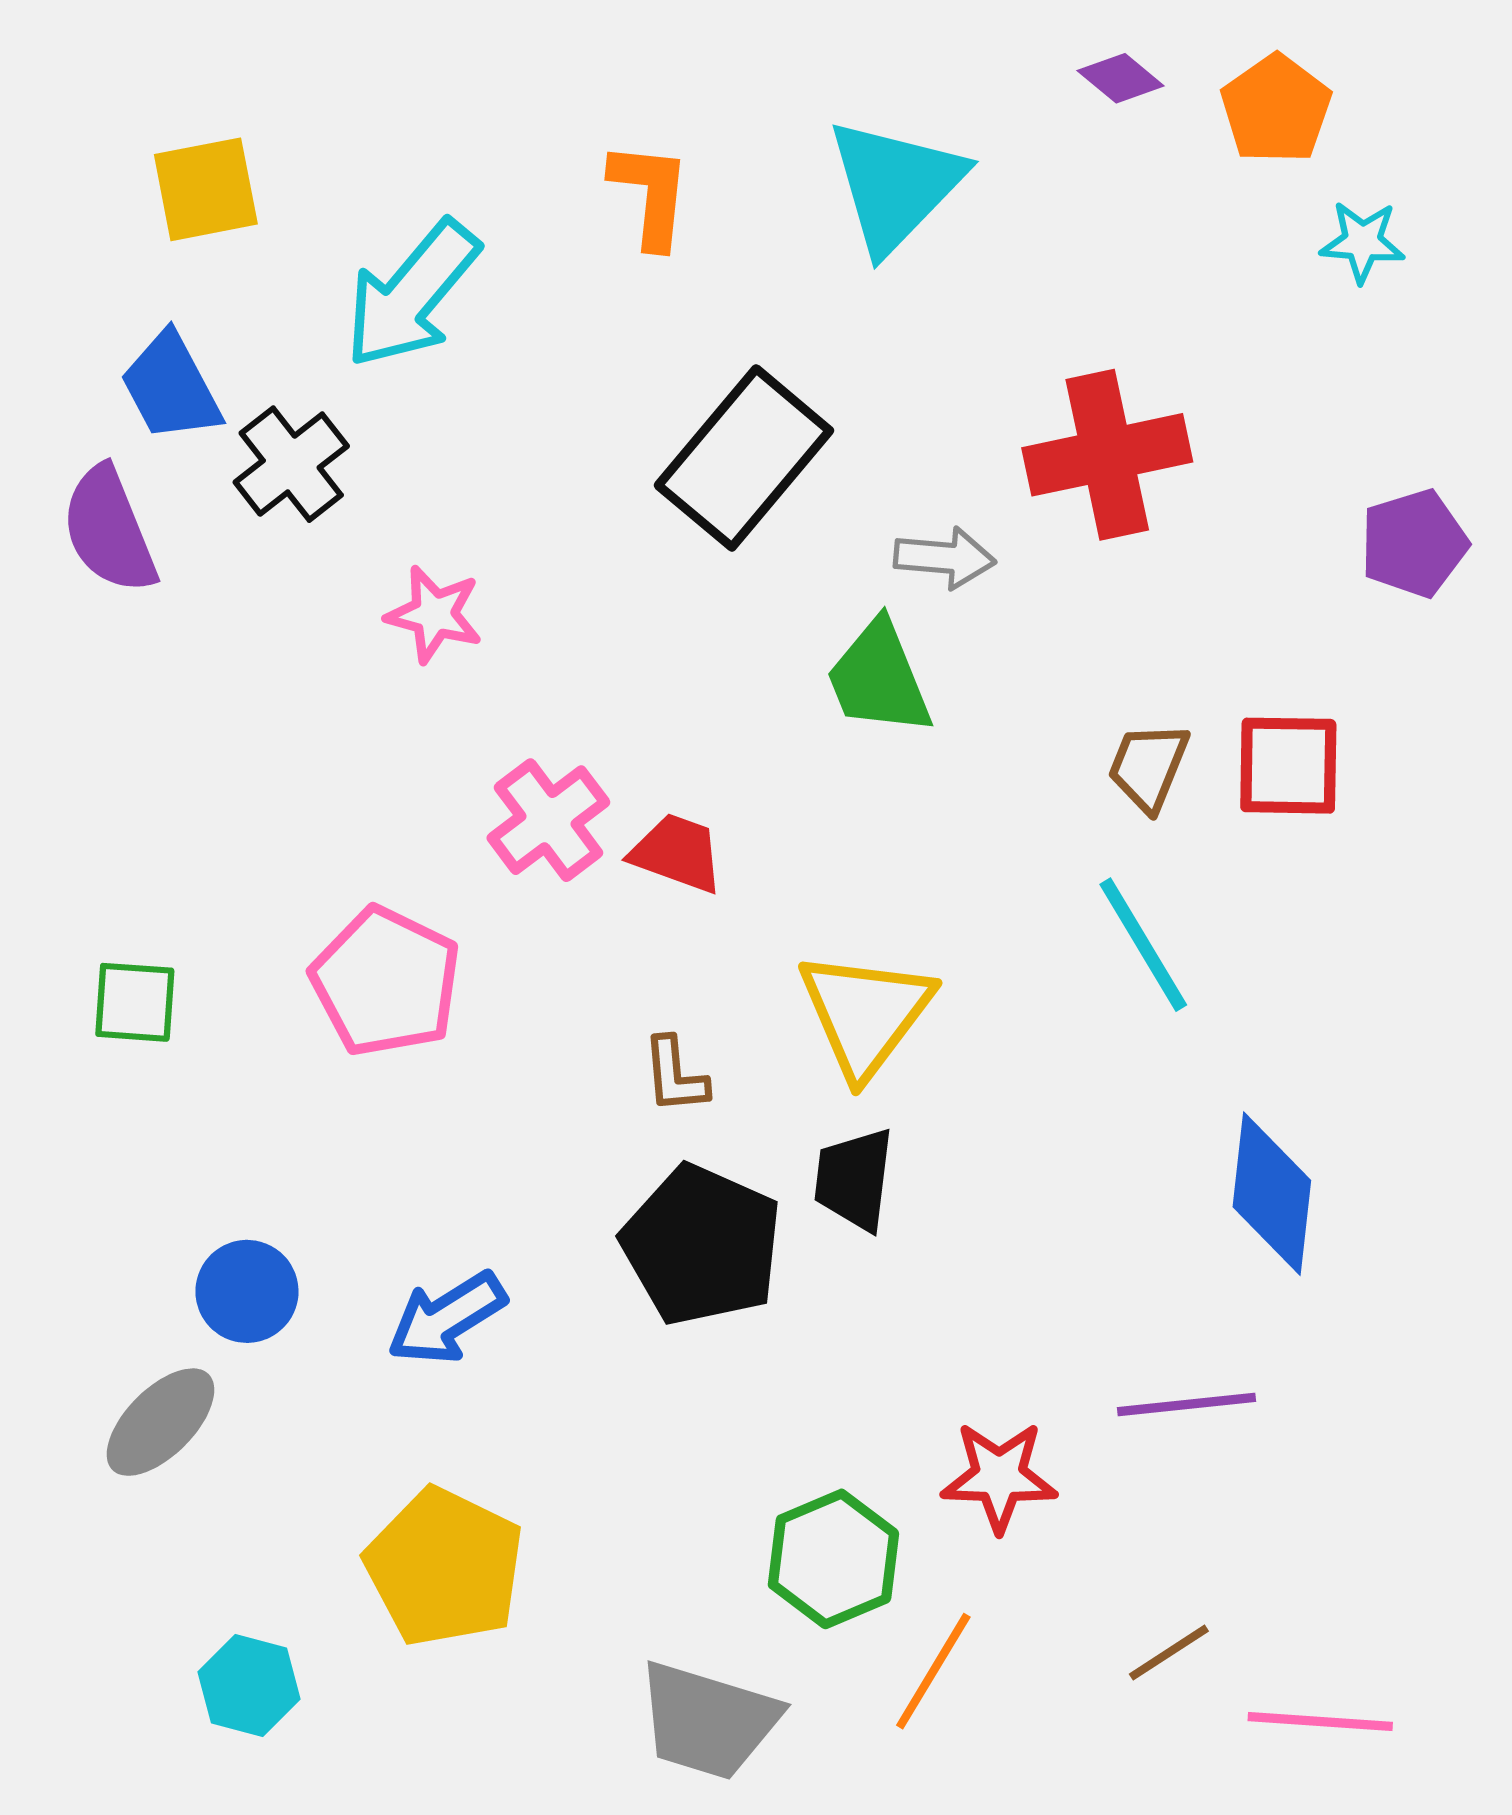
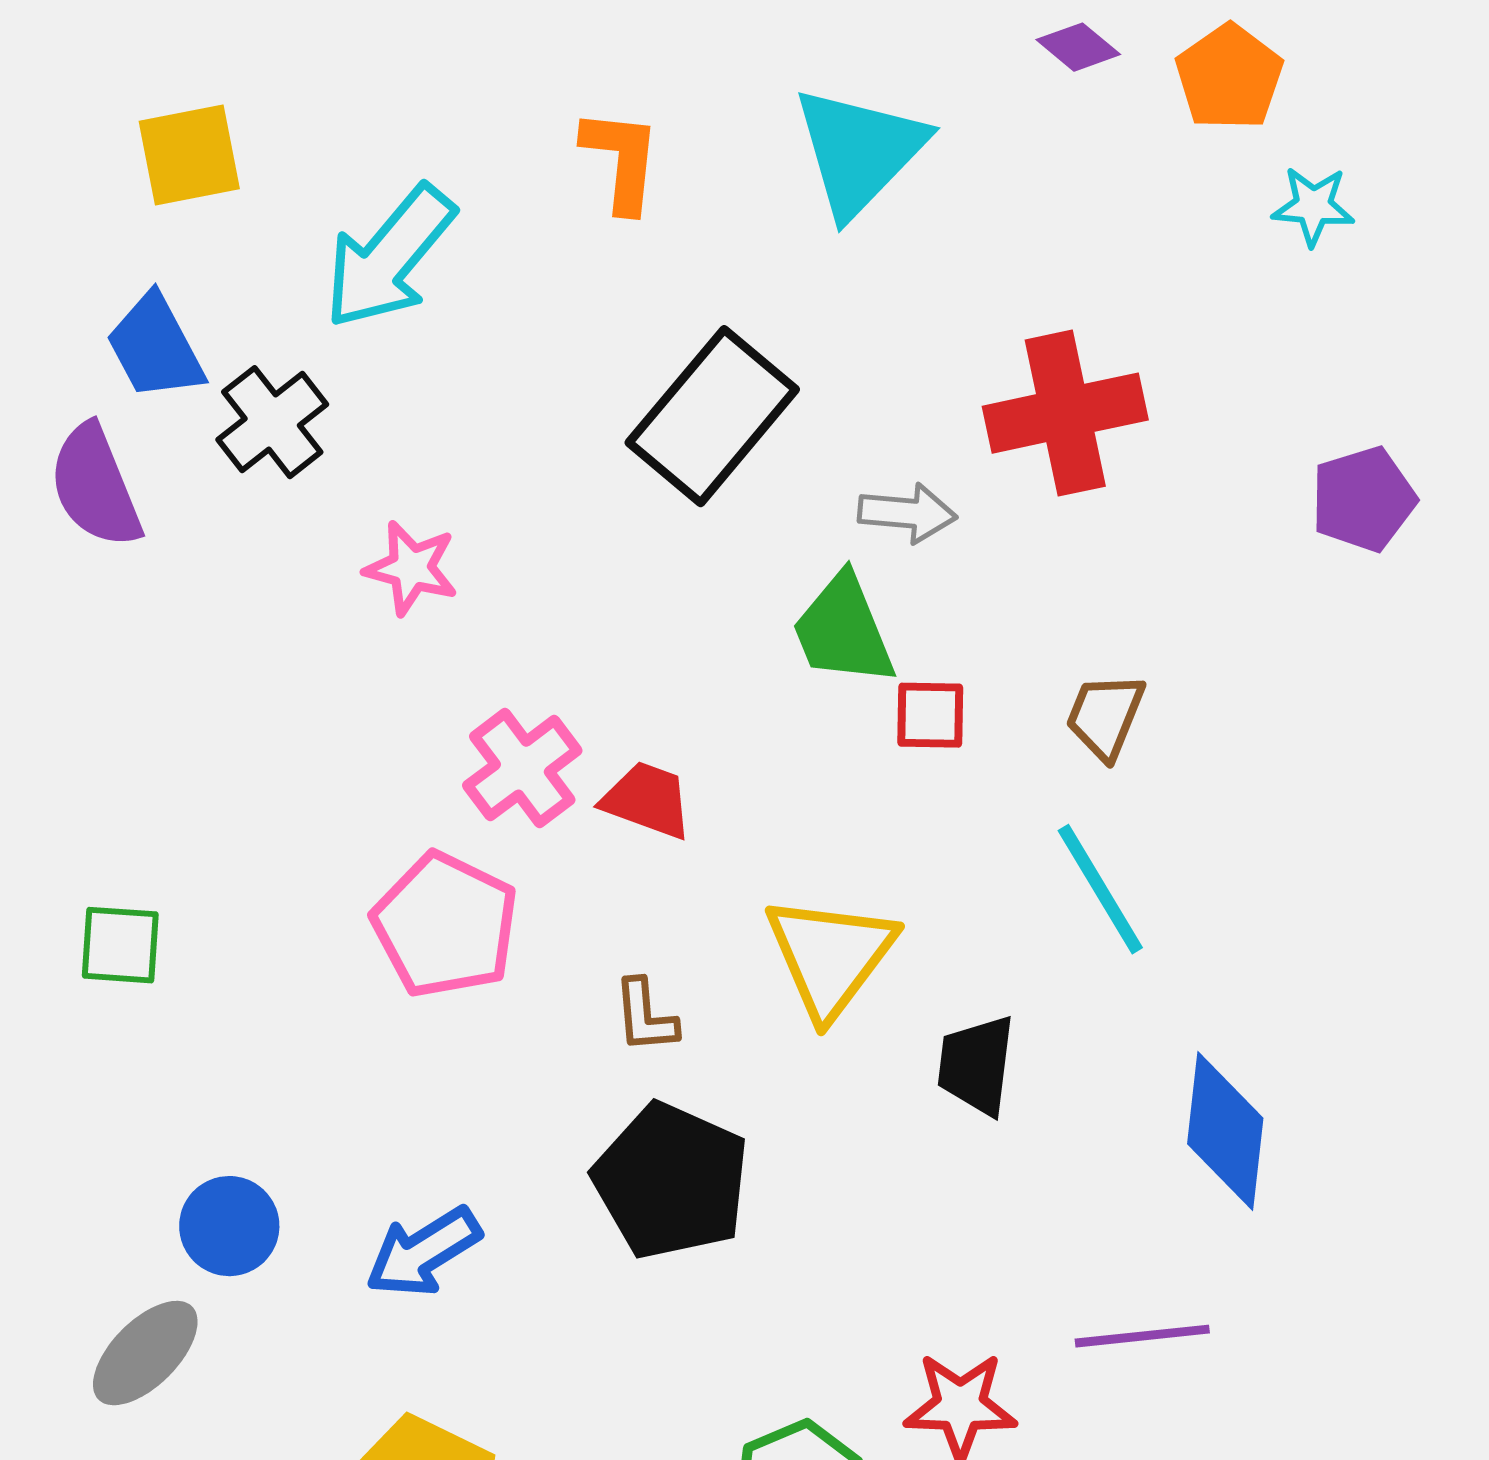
red square: (1288, 766) -> (930, 715), moved, size x0.7
pink pentagon: (386, 982) -> (445, 925), moved
black trapezoid: (854, 1179) -> (976, 1065), moved

